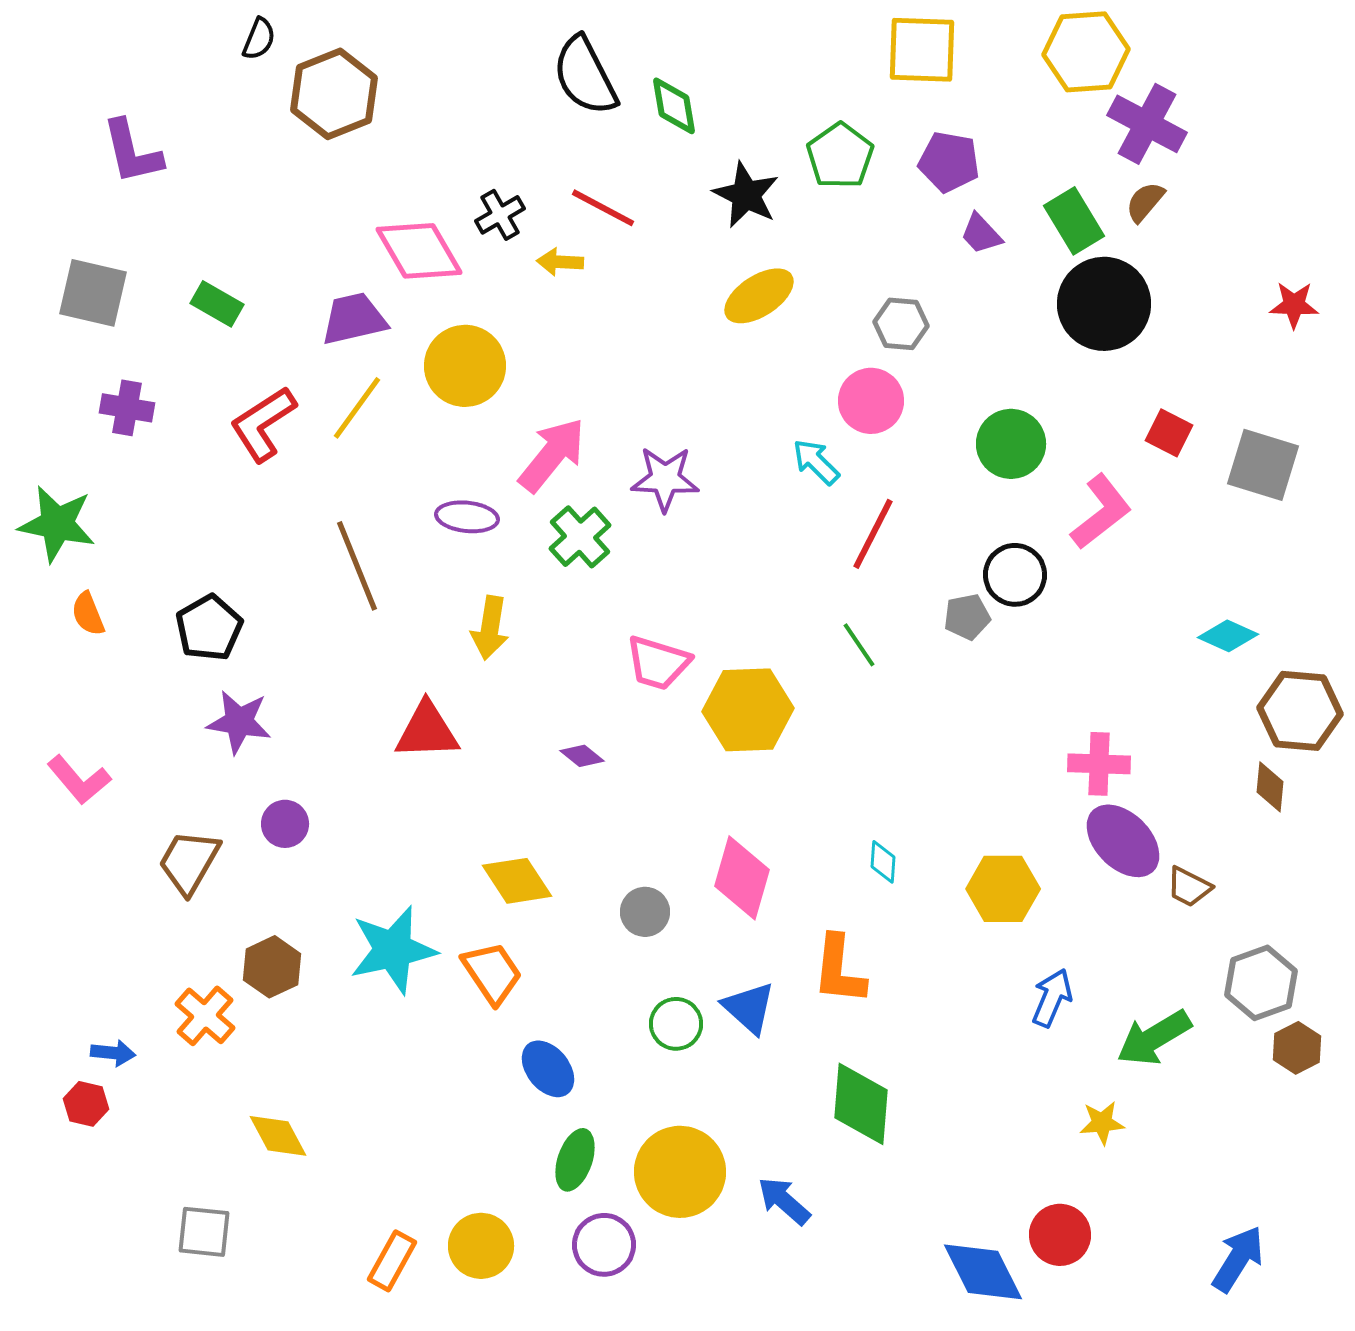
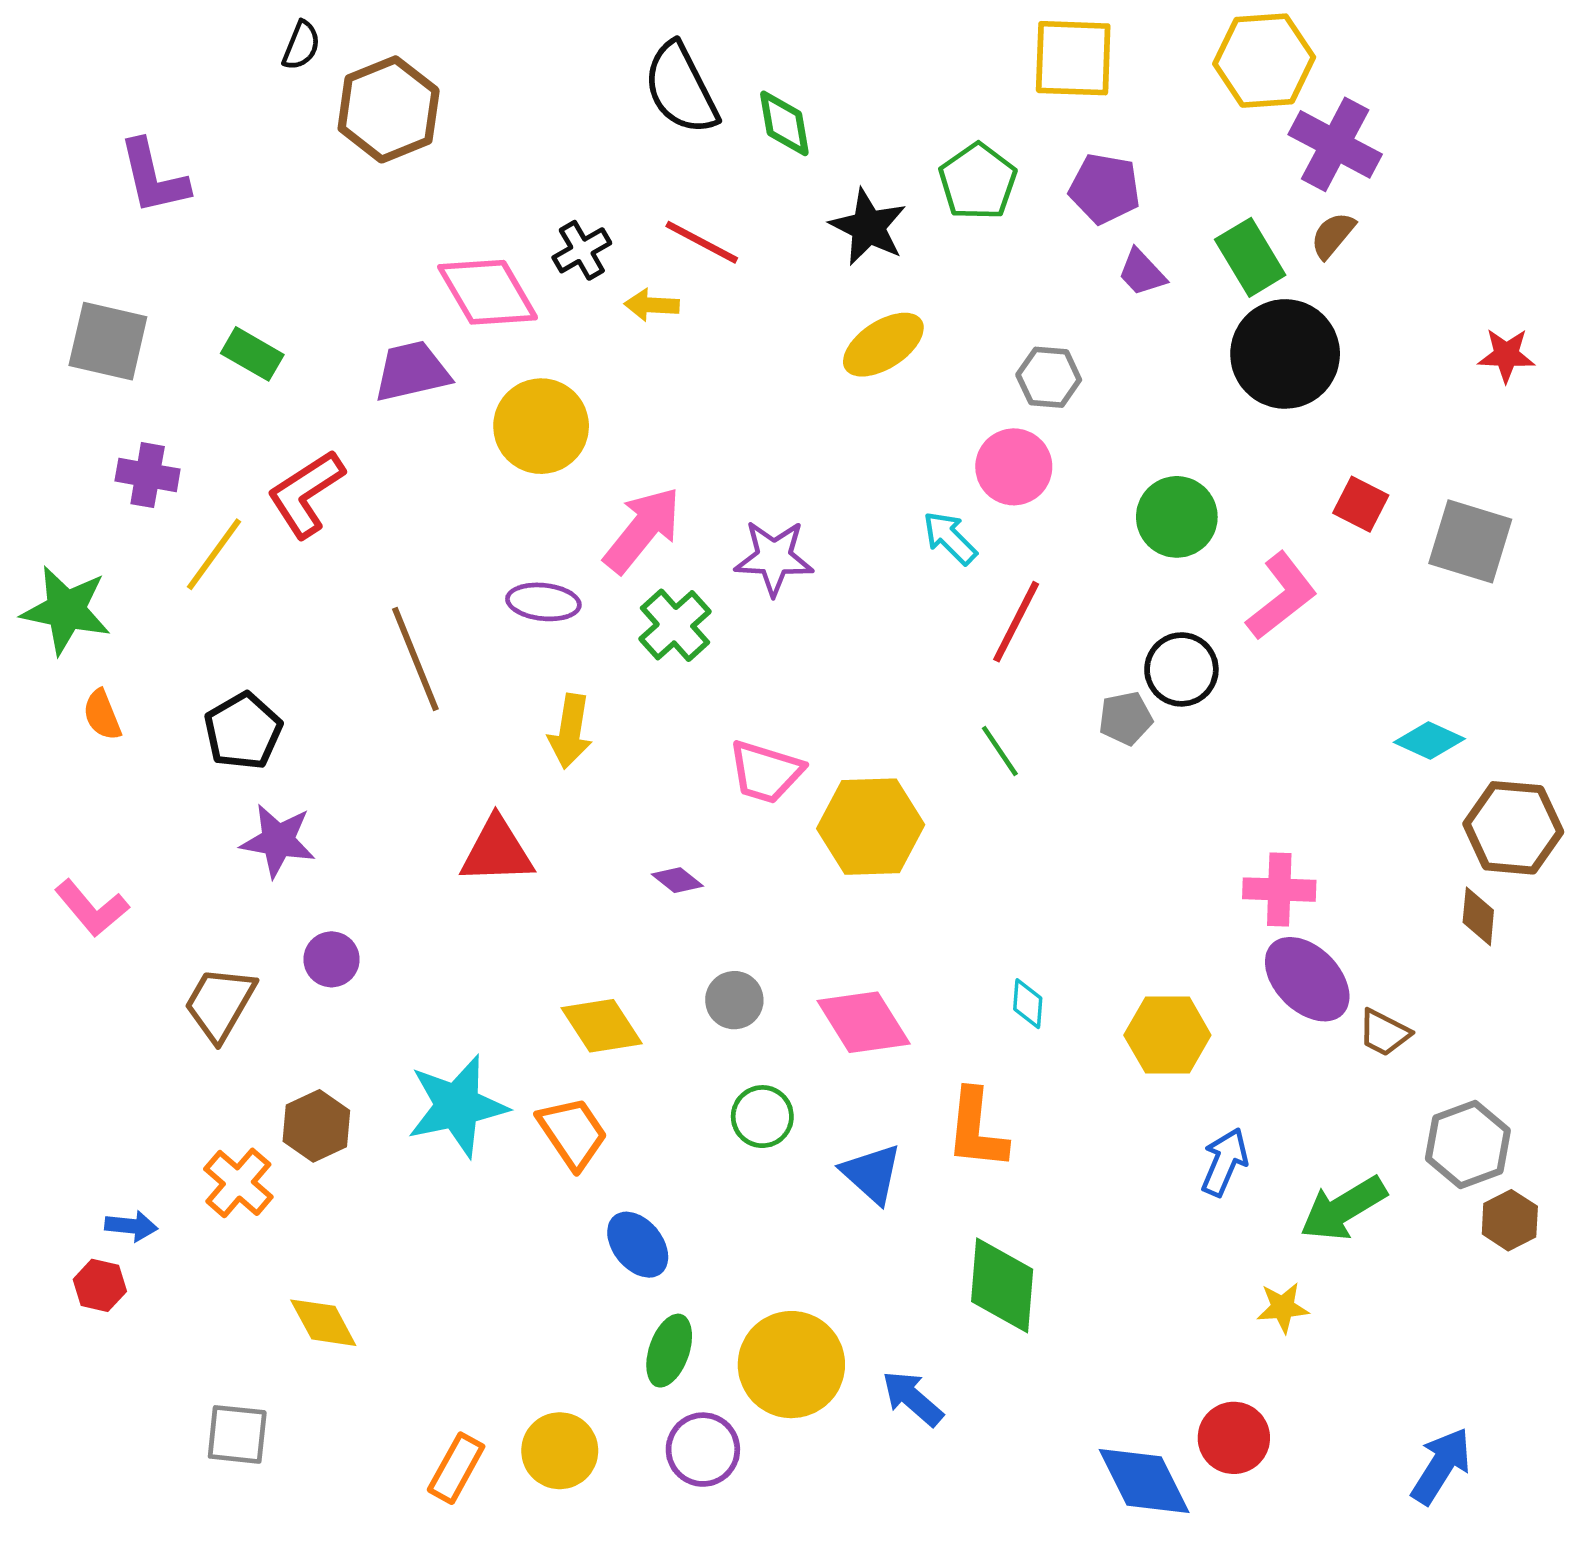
yellow line: (357, 408) -> (214, 554), moved
pink diamond: (742, 878) -> (864, 1022), turned -48
gray circle: (645, 912) -> (734, 1000), moved
green circle: (676, 1024) -> (762, 1117), moved

